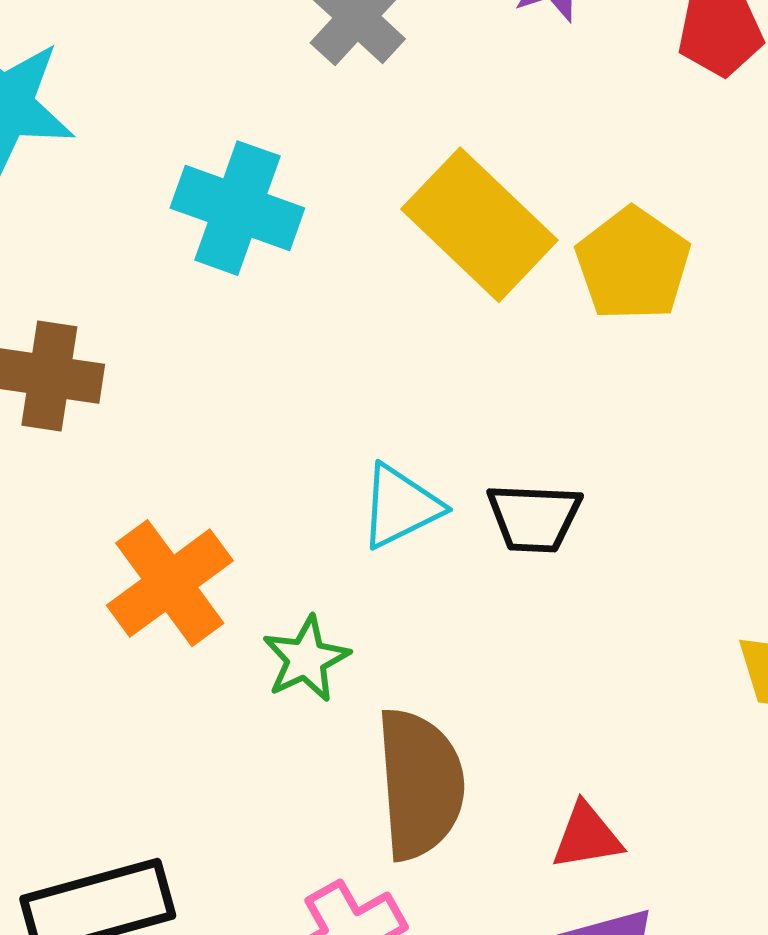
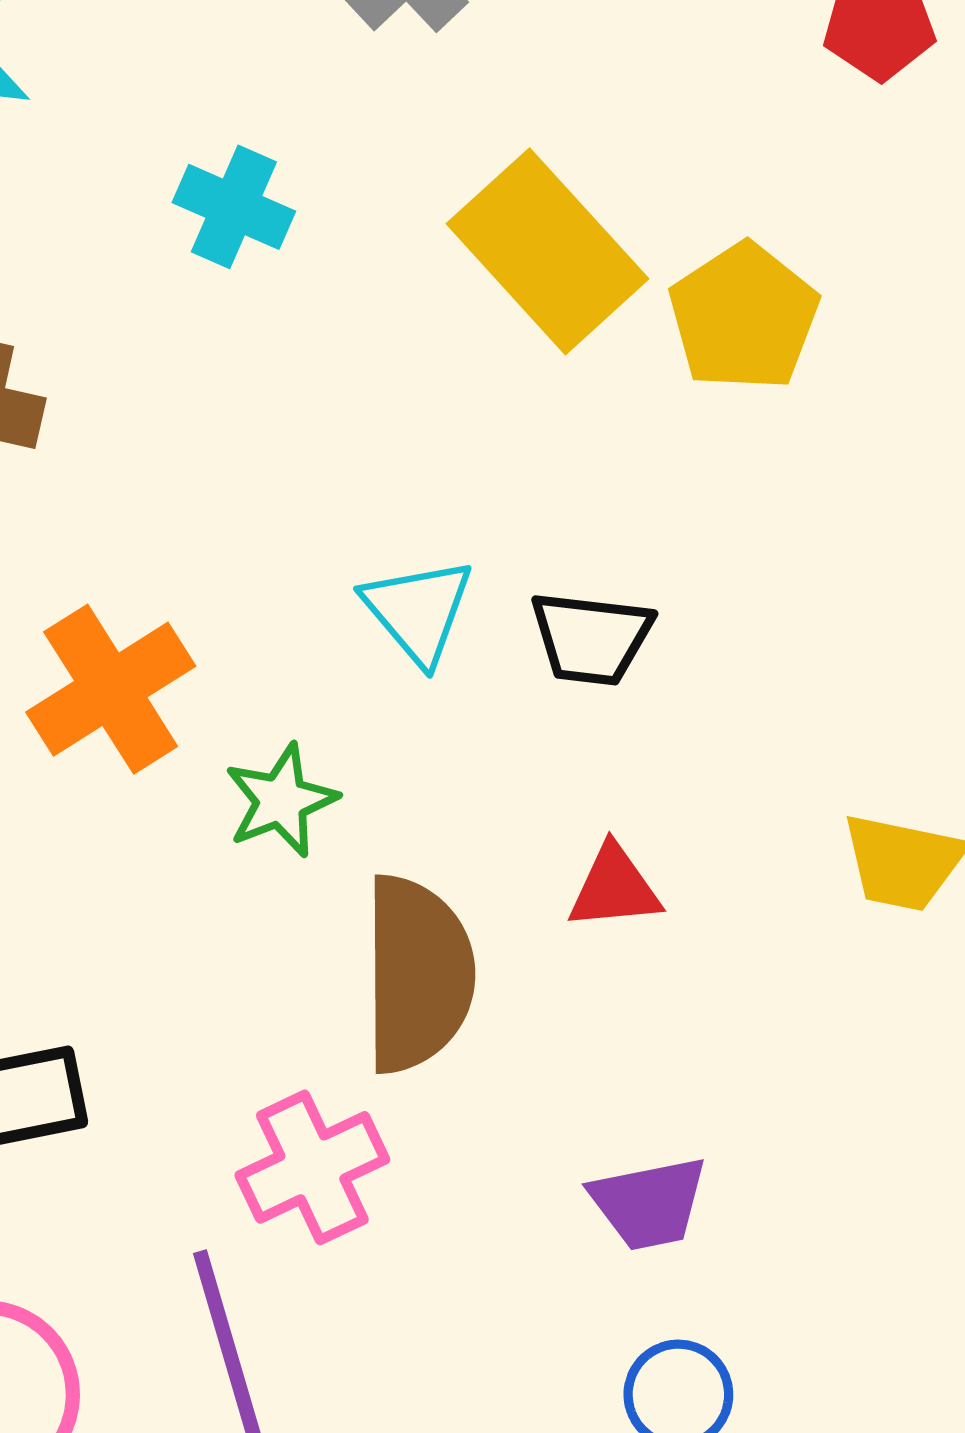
cyan cross: (237, 208) -> (234, 207), size x0.7
cyan triangle: (400, 506) -> (418, 611), turned -48
red triangle: (587, 836) -> (614, 888), moved

